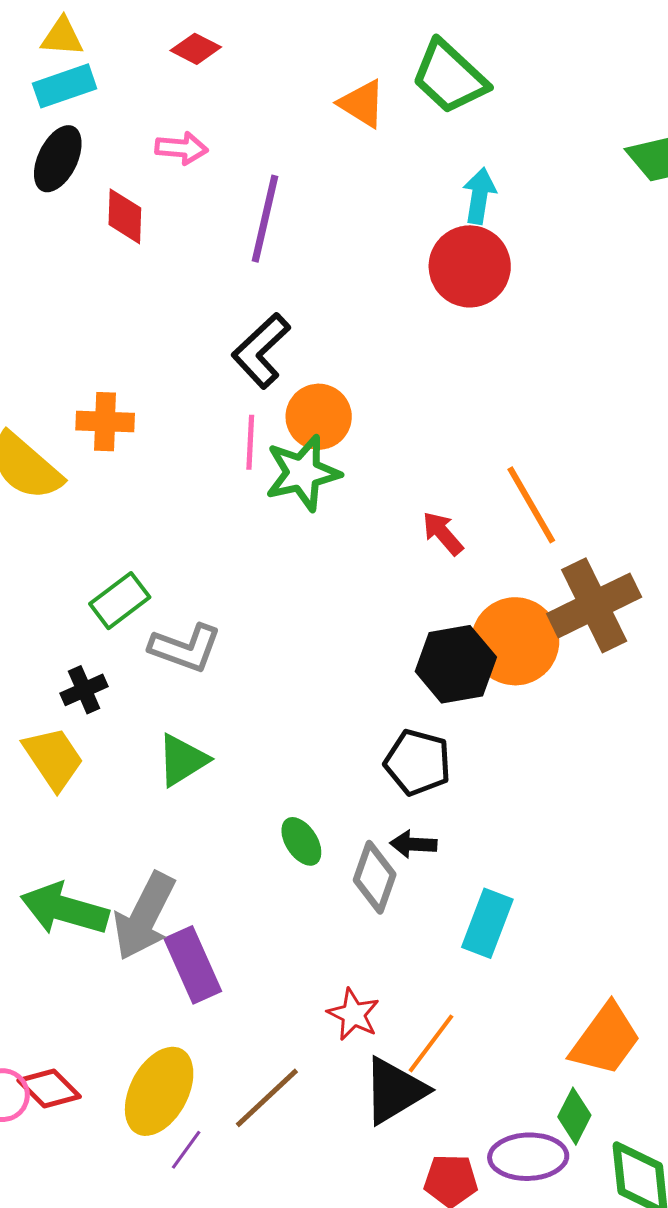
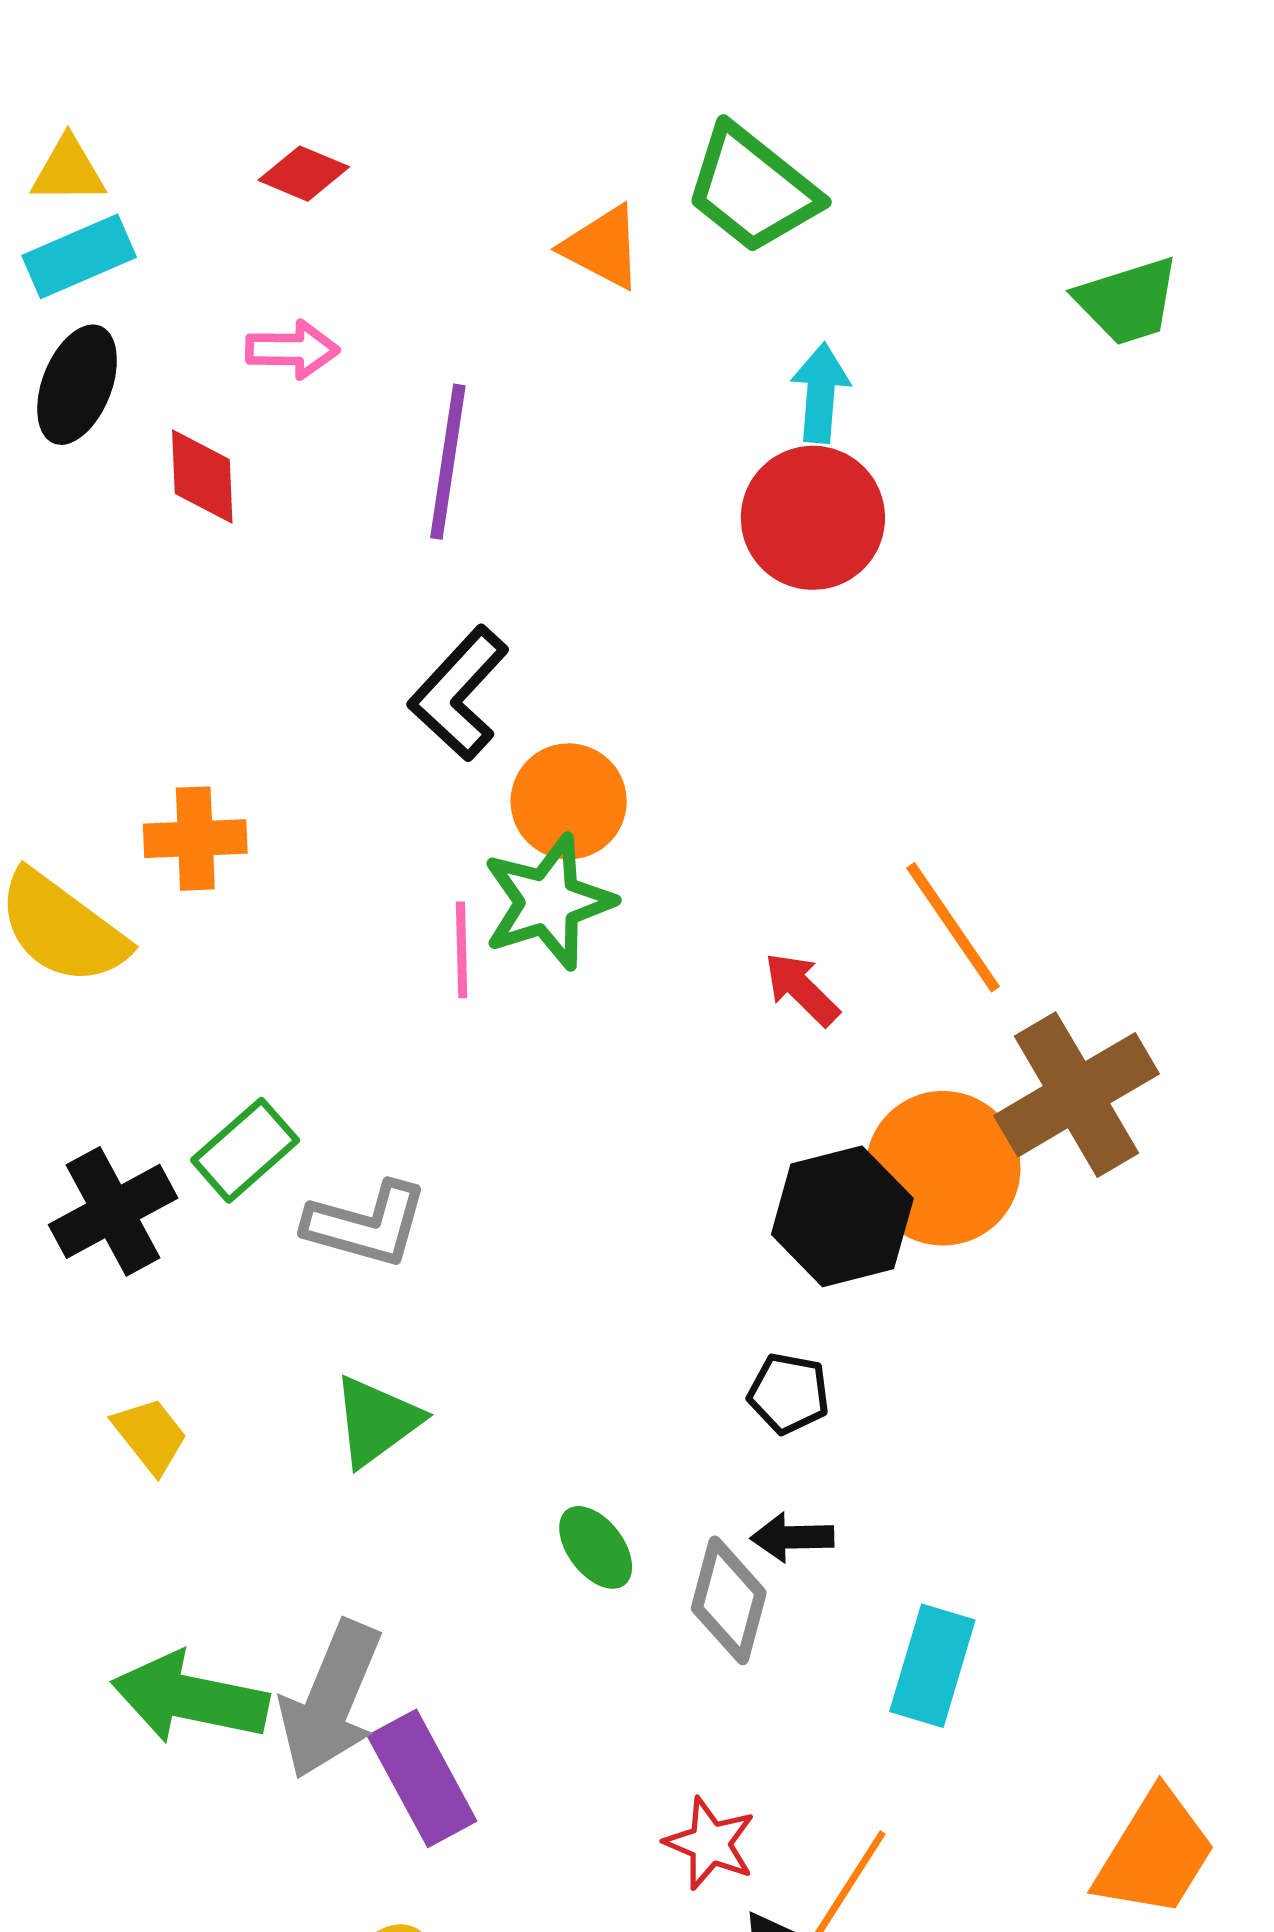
pink line: (250, 442) -> (462, 950), moved
black cross: (84, 690) -> (113, 1211), moved, size x1.5
yellow trapezoid: (53, 758) -> (150, 1435), size x0.7
black pentagon: (418, 762) -> (789, 1393), size x0.7

